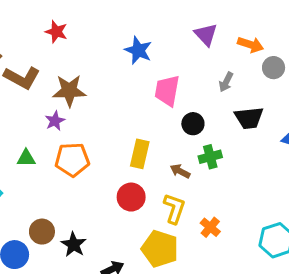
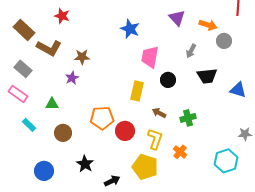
red star: (56, 32) -> (62, 16), moved
brown star: (69, 91) -> (82, 57), size x0.7
yellow rectangle: (140, 154) -> (137, 91), moved
green cross: (210, 157) -> (188, 118), moved
orange pentagon: (72, 160) -> (102, 118), moved
brown circle: (42, 232) -> (63, 133), moved

